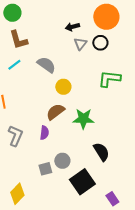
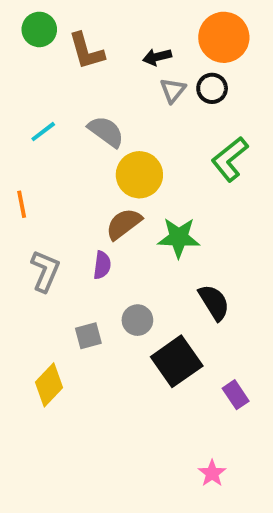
brown L-shape: (18, 40) -> (86, 51), moved
green L-shape: (109, 79) -> (230, 159), turned -45
yellow circle: (63, 87) -> (139, 175), size x1.5
gray square: (45, 169) -> (88, 336), moved

